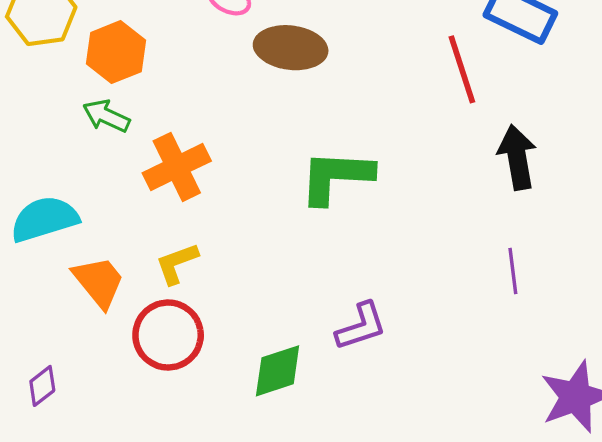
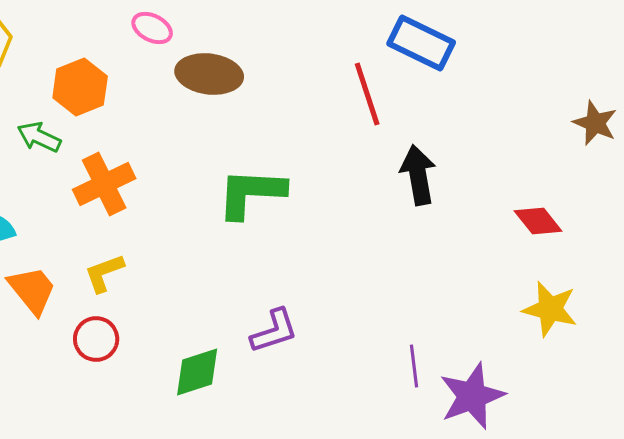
orange hexagon: (116, 52) -> (80, 87), moved
purple line: (513, 271) -> (414, 366), moved
red circle: (168, 335) -> (96, 339), size x0.7

